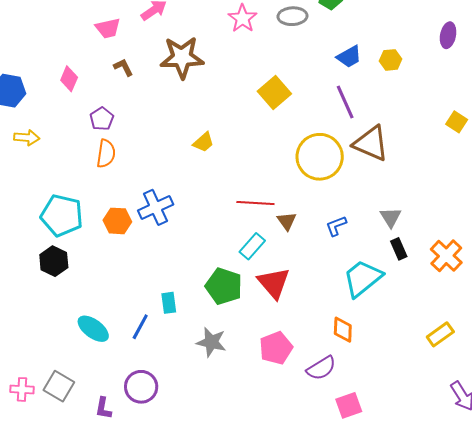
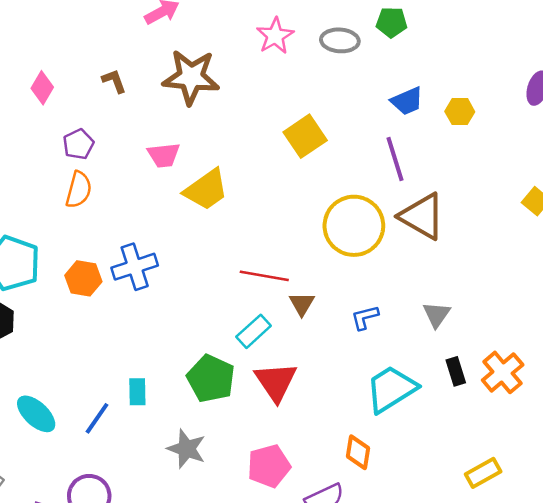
pink trapezoid: (108, 28) -> (164, 155), moved
yellow trapezoid: (203, 142) -> (206, 190), size x1.6
black rectangle: (399, 249) -> (456, 371), moved

